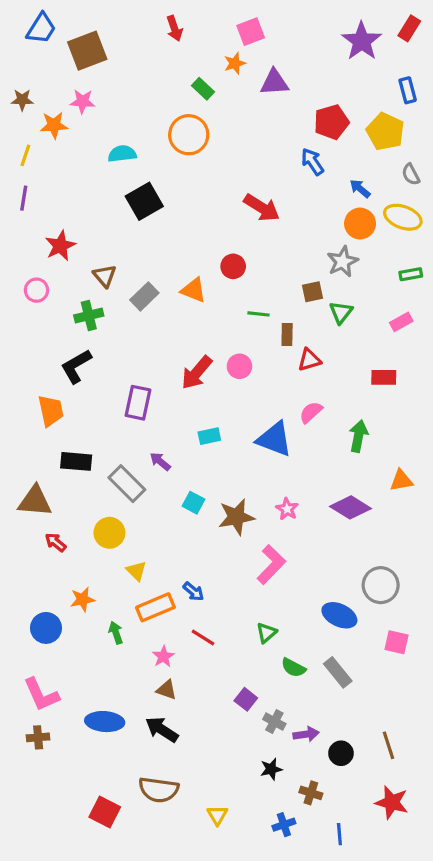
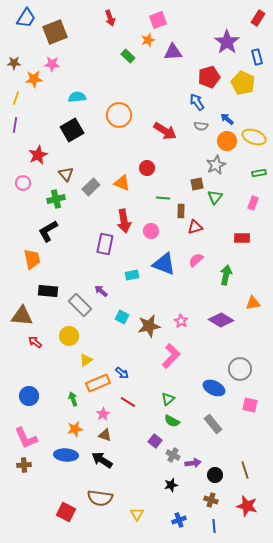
purple star: (362, 41) -> (227, 42), moved
orange circle: (189, 135) -> (119, 115), moved
gray semicircle: (411, 174) -> (201, 126), moved, turned -56
black square: (144, 201) -> (72, 130), moved
pink rectangle: (401, 322) -> (253, 203), turned -40
red arrow: (197, 373) -> (124, 221), moved, turned -50
purple rectangle: (138, 403) -> (105, 244), moved
blue triangle: (274, 439) -> (164, 264), moved
yellow triangle: (136, 571) -> (86, 360), turned 40
orange star: (82, 599) -> (75, 429), moved
green semicircle: (293, 668) -> (172, 421), moved
brown cross: (311, 793) -> (211, 500), moved

